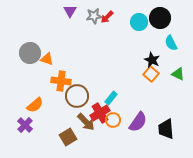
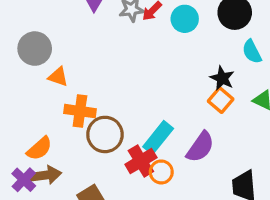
cyan circle: (139, 22) -> (185, 19), moved
gray circle: (30, 53) -> (35, 49), moved
cyan rectangle: (111, 98) -> (158, 138), size x1.5
brown arrow: (86, 122) -> (46, 175), moved, turned -54
purple semicircle: (138, 122) -> (200, 147), moved

